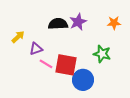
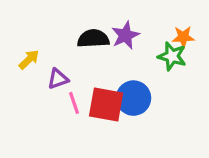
green star: (102, 54) -> (172, 56), moved
pink line: (46, 64) -> (74, 103), turned 40
blue circle: (83, 80) -> (133, 98), moved

